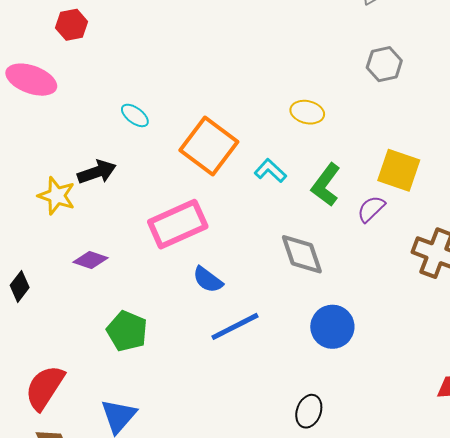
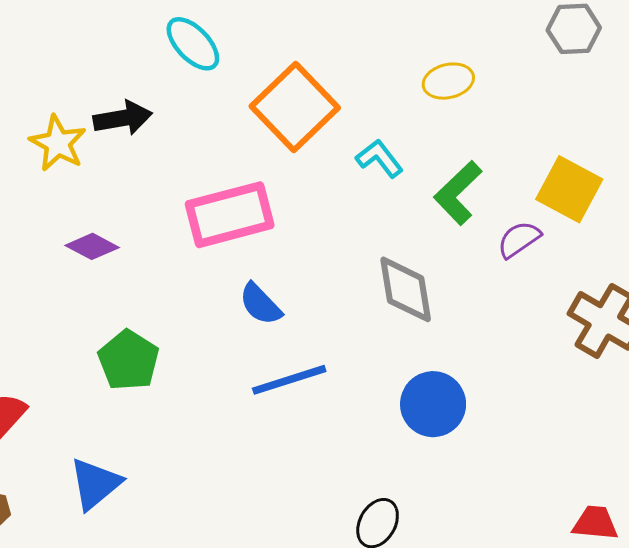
yellow ellipse: (307, 112) -> (448, 81), turned -36
cyan ellipse: (135, 115) -> (193, 44), size x1.4

